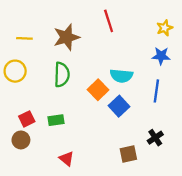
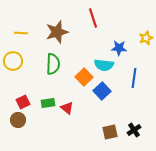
yellow star: (165, 28) -> (146, 38), moved
blue star: (161, 56) -> (119, 48), moved
black cross: (155, 138) -> (134, 130), moved
red triangle: (66, 159) -> (67, 108), moved

